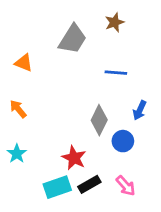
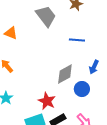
gray trapezoid: (73, 39) -> (46, 16), turned -70
gray diamond: (99, 120) -> (65, 74), turned 35

